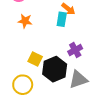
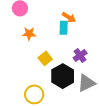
yellow square: (35, 59) -> (45, 58), moved, turned 32

